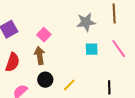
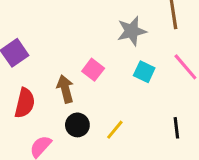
pink square: (44, 35) -> (93, 70), moved
cyan square: (92, 49) -> (144, 72), turned 32

